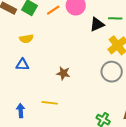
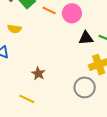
orange line: (53, 10) -> (49, 10), turned 40
yellow line: (50, 103) -> (27, 99), moved

